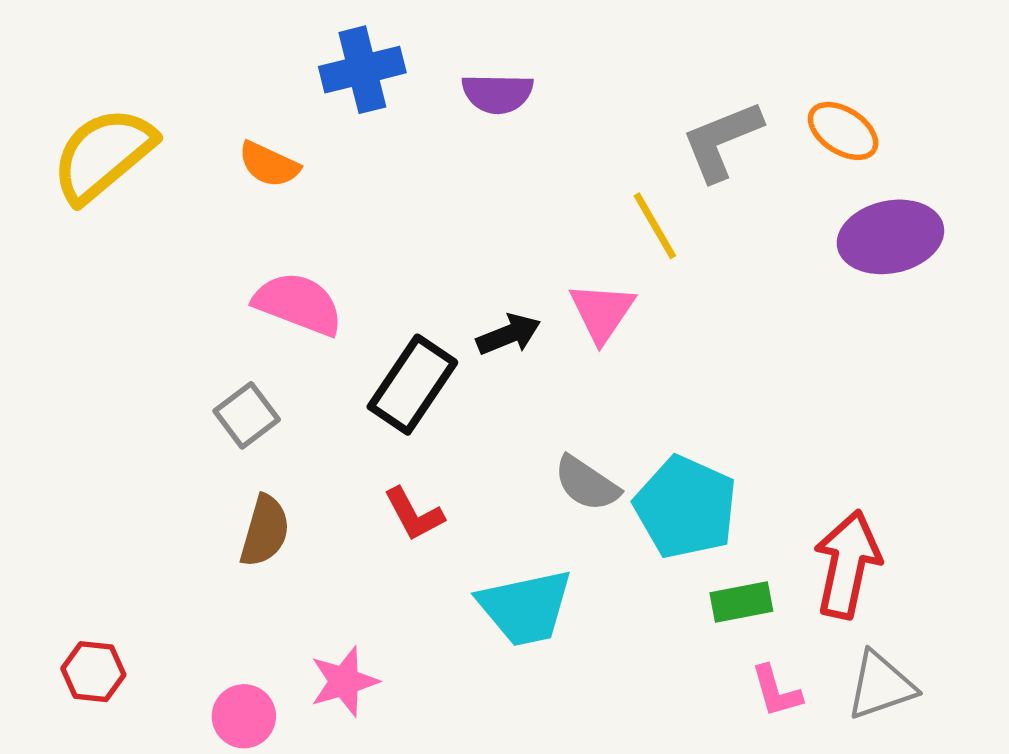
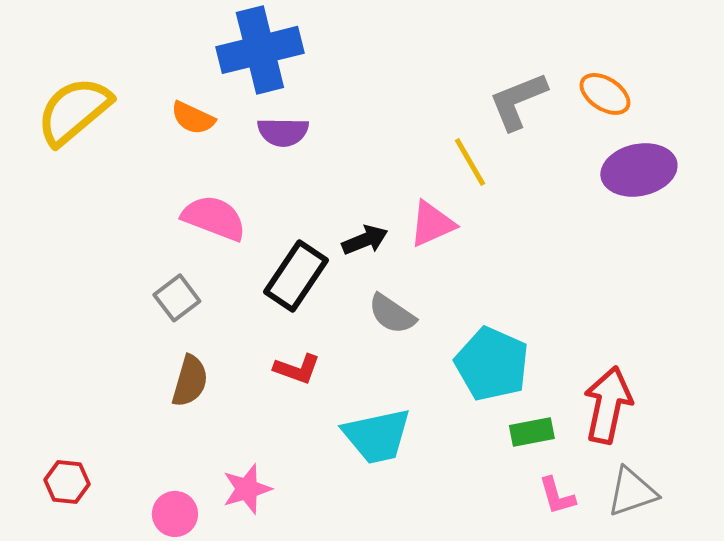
blue cross: (362, 70) -> (260, 50), size x1.4
purple semicircle: (497, 93) -> (283, 132), moved
pink triangle: (602, 312) -> (432, 224), turned 32
gray semicircle: (587, 484) -> (392, 314), moved
red L-shape: (414, 514) -> (297, 369), turned -42

